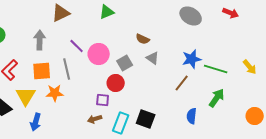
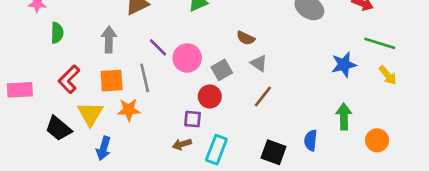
blue star: (192, 59) -> (344, 65), moved
green line: (216, 69) -> (380, 43), moved
brown line: (182, 83) -> (263, 96), moved
green arrow: (217, 98) -> (344, 116), turned -36
orange circle: (255, 116) -> (377, 140), moved
black square: (146, 119) -> (274, 152), moved

